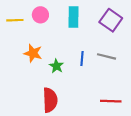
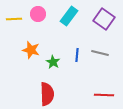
cyan rectangle: (73, 17) -> (69, 16), turned 36

